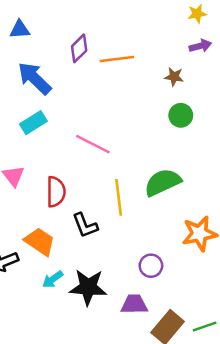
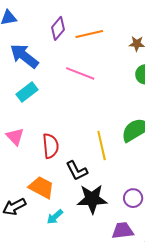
pink line: (93, 144) -> (80, 73), moved
black star: (88, 287) -> (92, 199), moved

